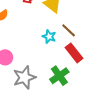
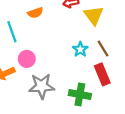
green cross: (59, 76) -> (80, 95), turned 30

